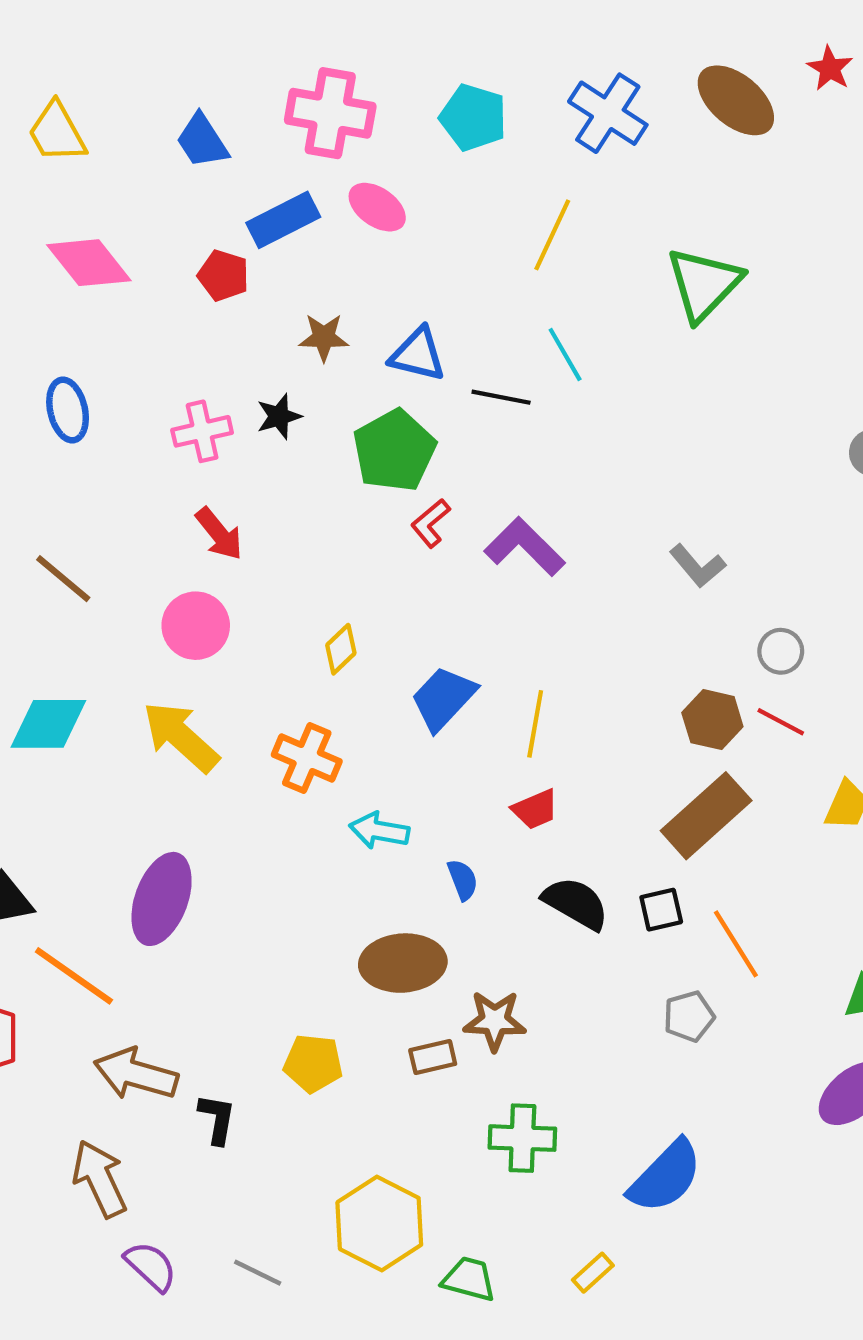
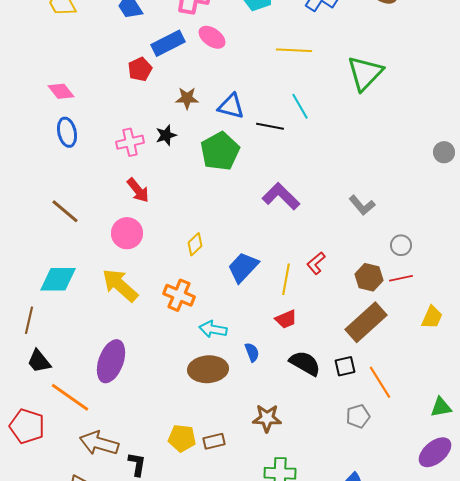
yellow line: (552, 235) -> (294, 50), turned 68
pink diamond: (89, 263) -> (61, 91), moved, size x0.7
red pentagon: (223, 275) -> (140, 69), turned 30
red L-shape: (431, 523) -> (316, 263), moved
red line: (781, 722) -> (401, 278), turned -40
brown ellipse: (403, 963) -> (208, 369), moved
brown rectangle: (433, 1057) -> (214, 441), moved

